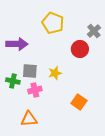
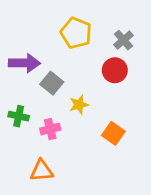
gray cross: (94, 31) -> (123, 40), moved
gray square: (30, 71) -> (52, 83), moved, turned 35
orange square: (79, 102) -> (113, 133), moved

